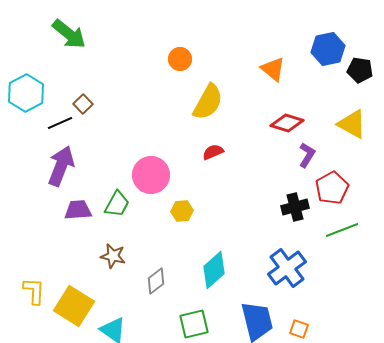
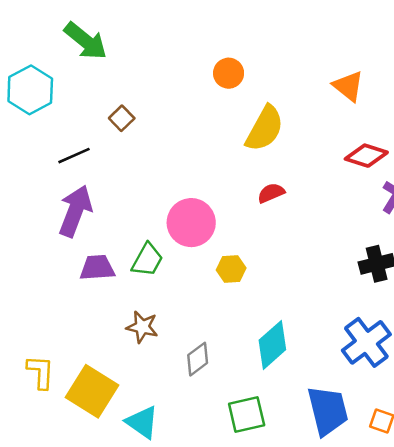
cyan hexagon: (26, 93) -> (30, 90), moved
brown square: (83, 104) -> (122, 118), moved

